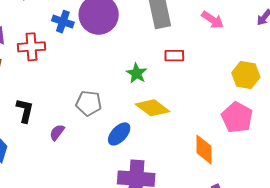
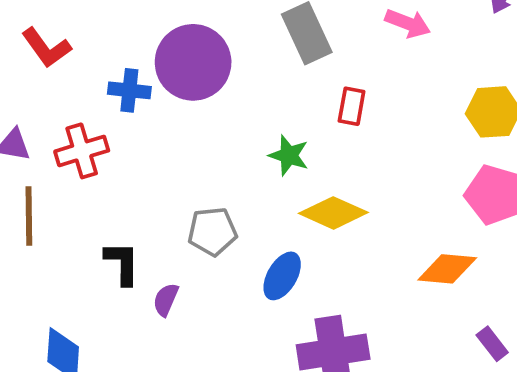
red rectangle: (174, 56) -> (352, 106), turned -66
black L-shape: (25, 111) -> (122, 263), moved
orange diamond: (204, 150) -> (447, 269), turned -72

